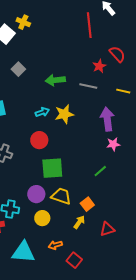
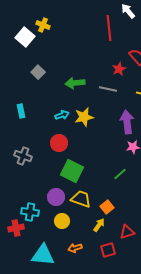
green square: (52, 168) -> (72, 171), turned 30
red square: (74, 260) -> (108, 250), moved, turned 35

